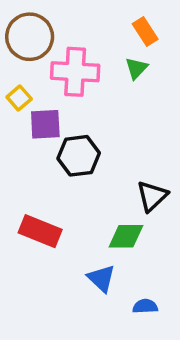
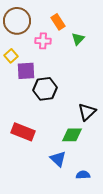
orange rectangle: (145, 32) -> (58, 22), moved
pink cross: (75, 72) -> (43, 41), size x0.6

